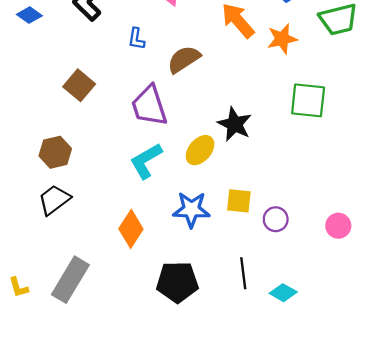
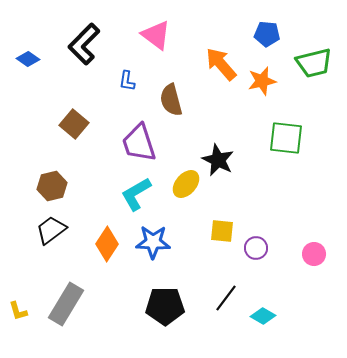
brown semicircle: (184, 59) -> (171, 100), turned -72
blue star: (191, 209) -> (153, 242), moved
orange diamond: (131, 229) -> (107, 244), moved
black line: (243, 273) -> (226, 298), turned 44

